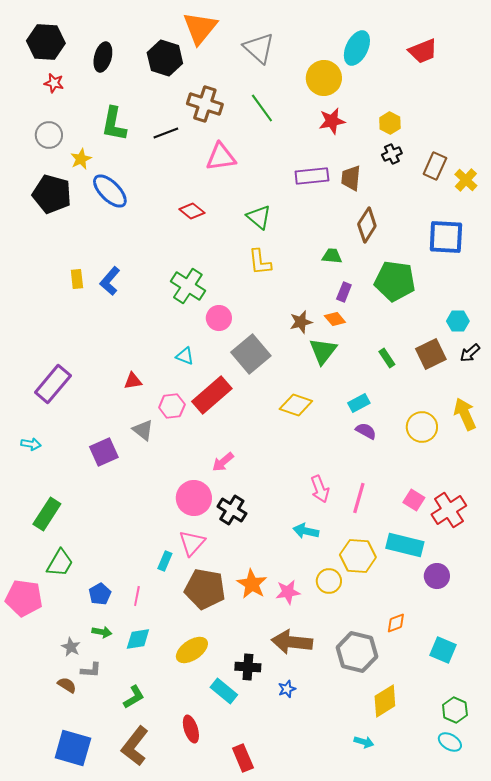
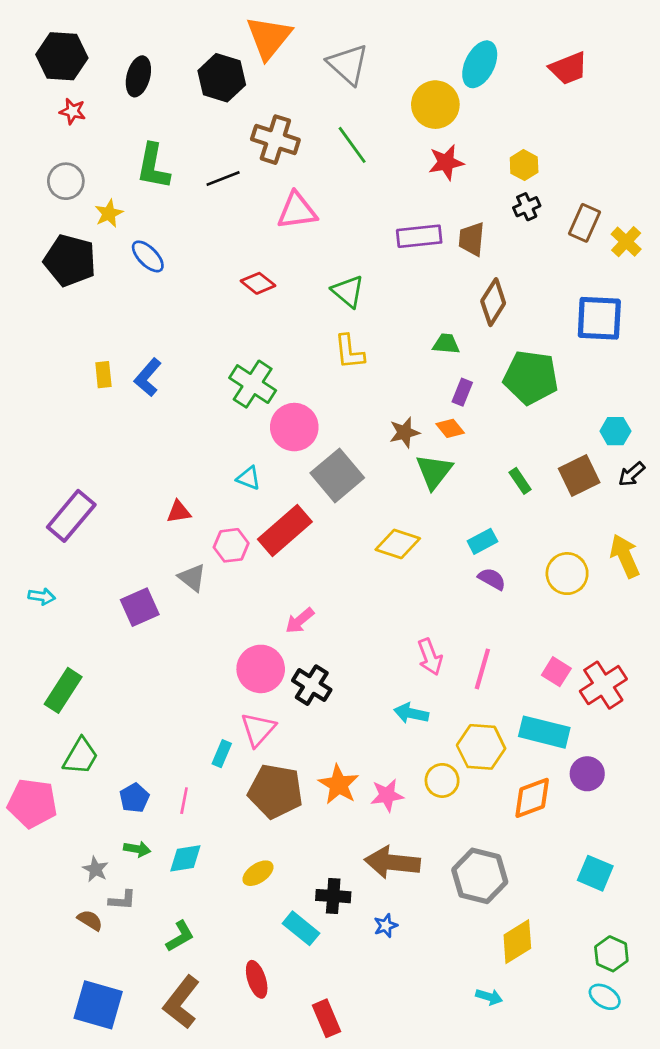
blue ellipse: (110, 191) -> (148, 256), size x0.7
pink circle: (219, 318) -> (294, 427), size x1.4
orange diamond: (396, 623) -> (532, 798), moved, size x1.6
yellow ellipse: (192, 650) -> (258, 873), size x0.7

